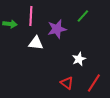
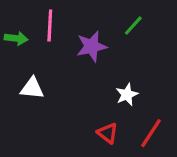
white triangle: (36, 43) -> (32, 88), moved

